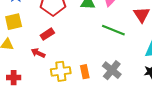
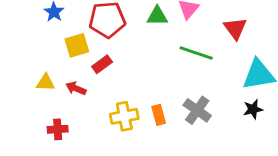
yellow square: (14, 22) -> (77, 45), moved
red arrow: (38, 53) -> (76, 88), moved

